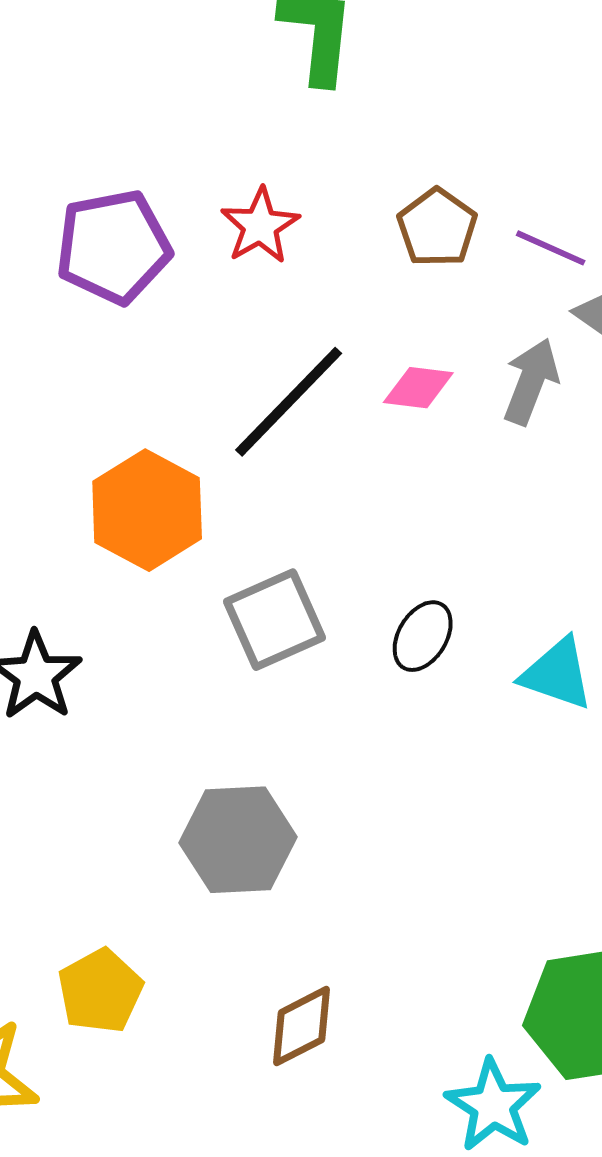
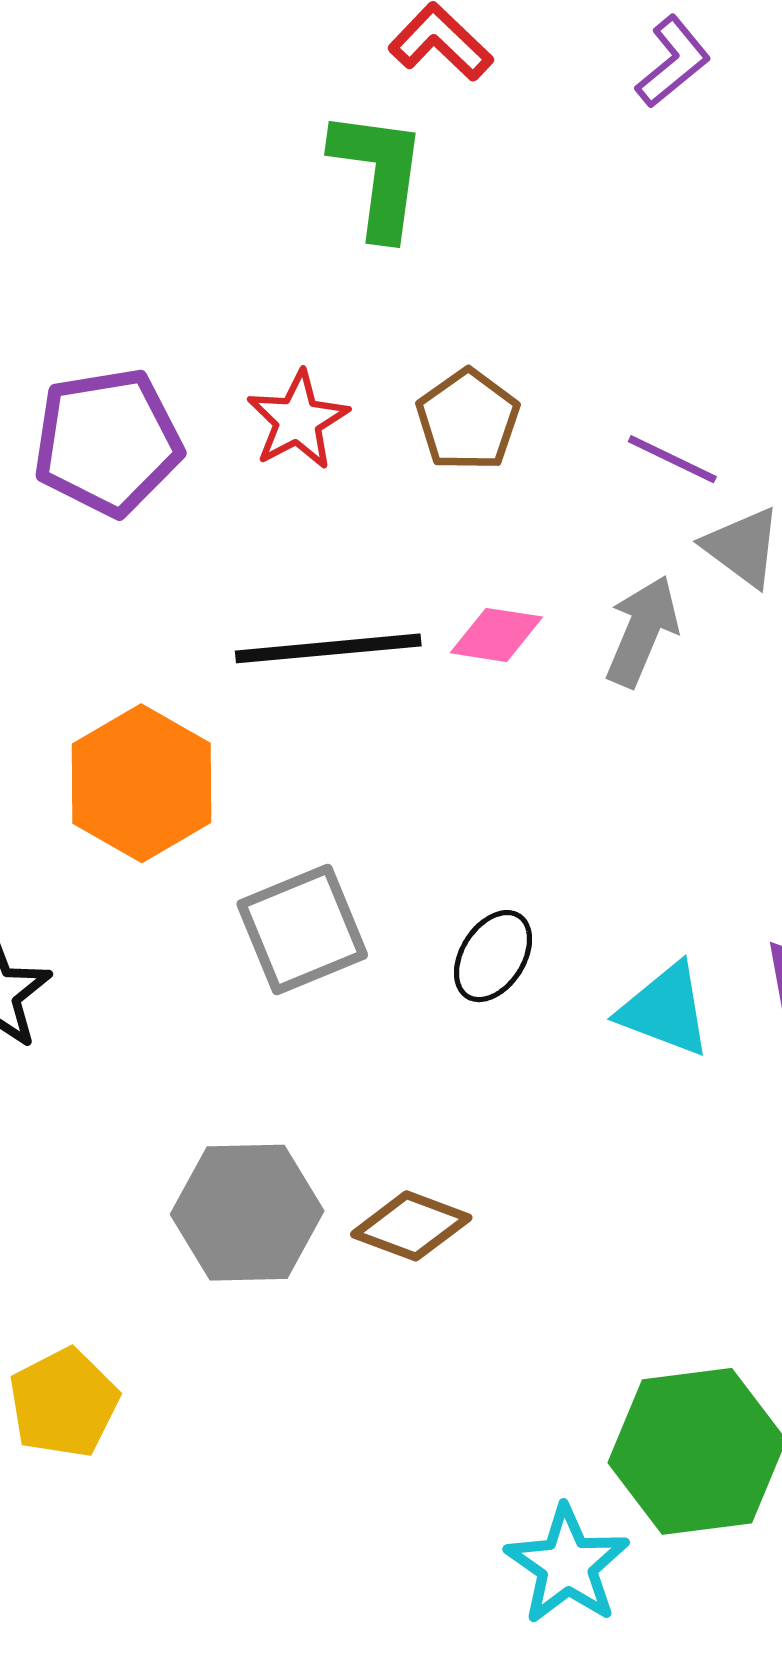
brown pentagon: (437, 228) -> (468, 420), moved
black line: (289, 402) -> (328, 648), turned 39
brown diamond: (301, 1026) -> (411, 1226), moved, turned 46

